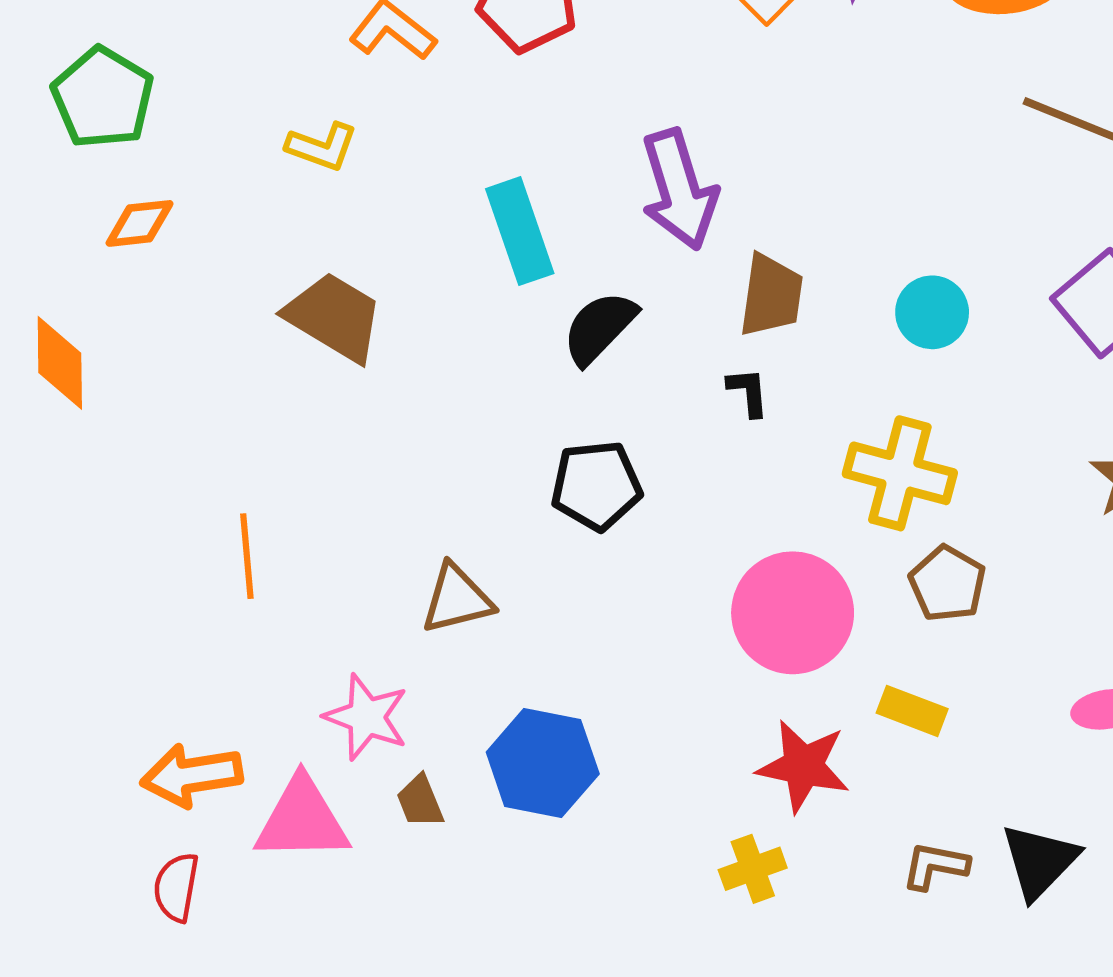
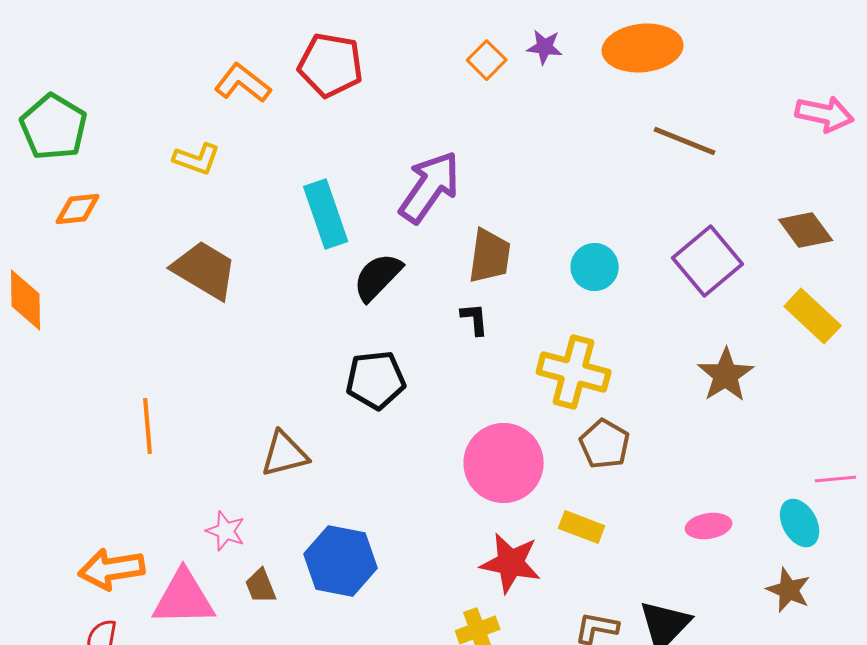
purple arrow: (679, 190) -> (430, 187), turned -128
pink star: (366, 717) -> (226, 531), size x0.7

